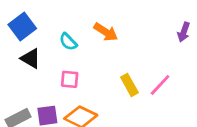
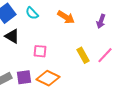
purple arrow: (184, 32) -> (101, 21), moved
cyan semicircle: (68, 42) -> (32, 13), moved

